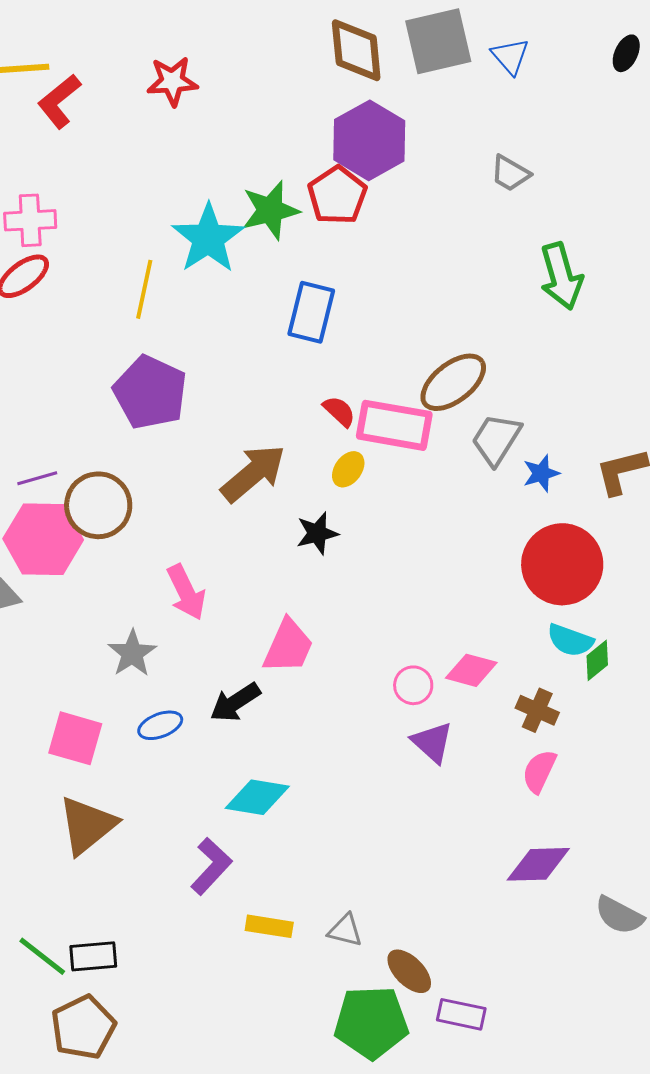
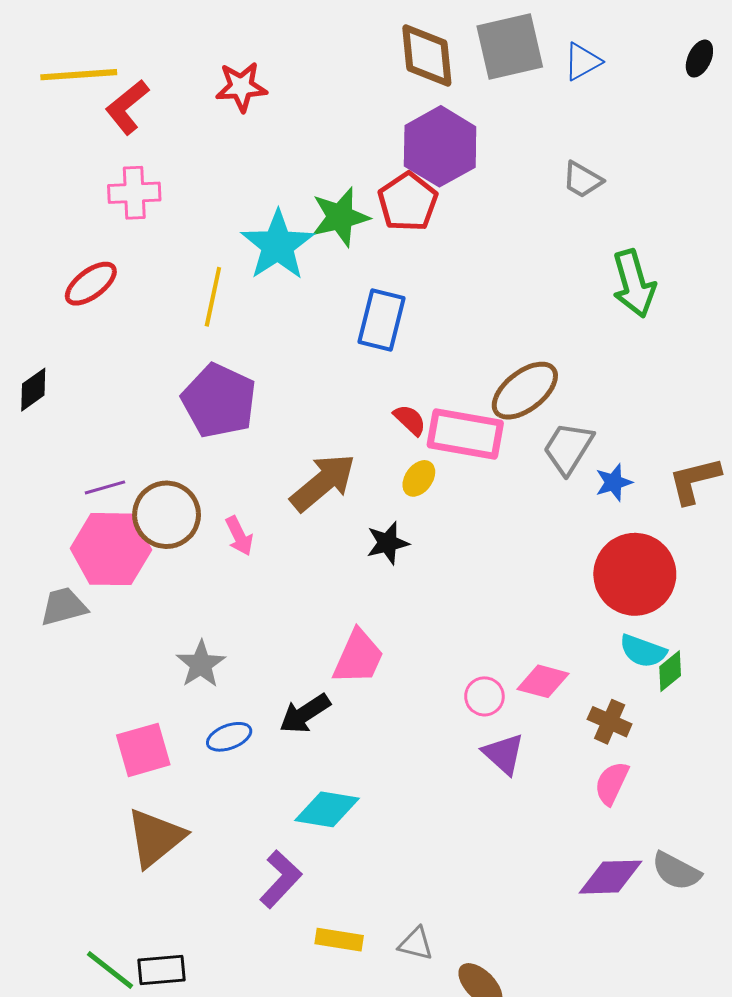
blue triangle: (510, 56) -> (582, 62), turned 42
pink cross: (30, 220) -> (134, 193), moved
pink arrow: (186, 592) -> (239, 536), moved, size x0.7
pink square: (75, 738) -> (143, 750), turned -32
gray semicircle: (619, 915) -> (676, 871), moved

